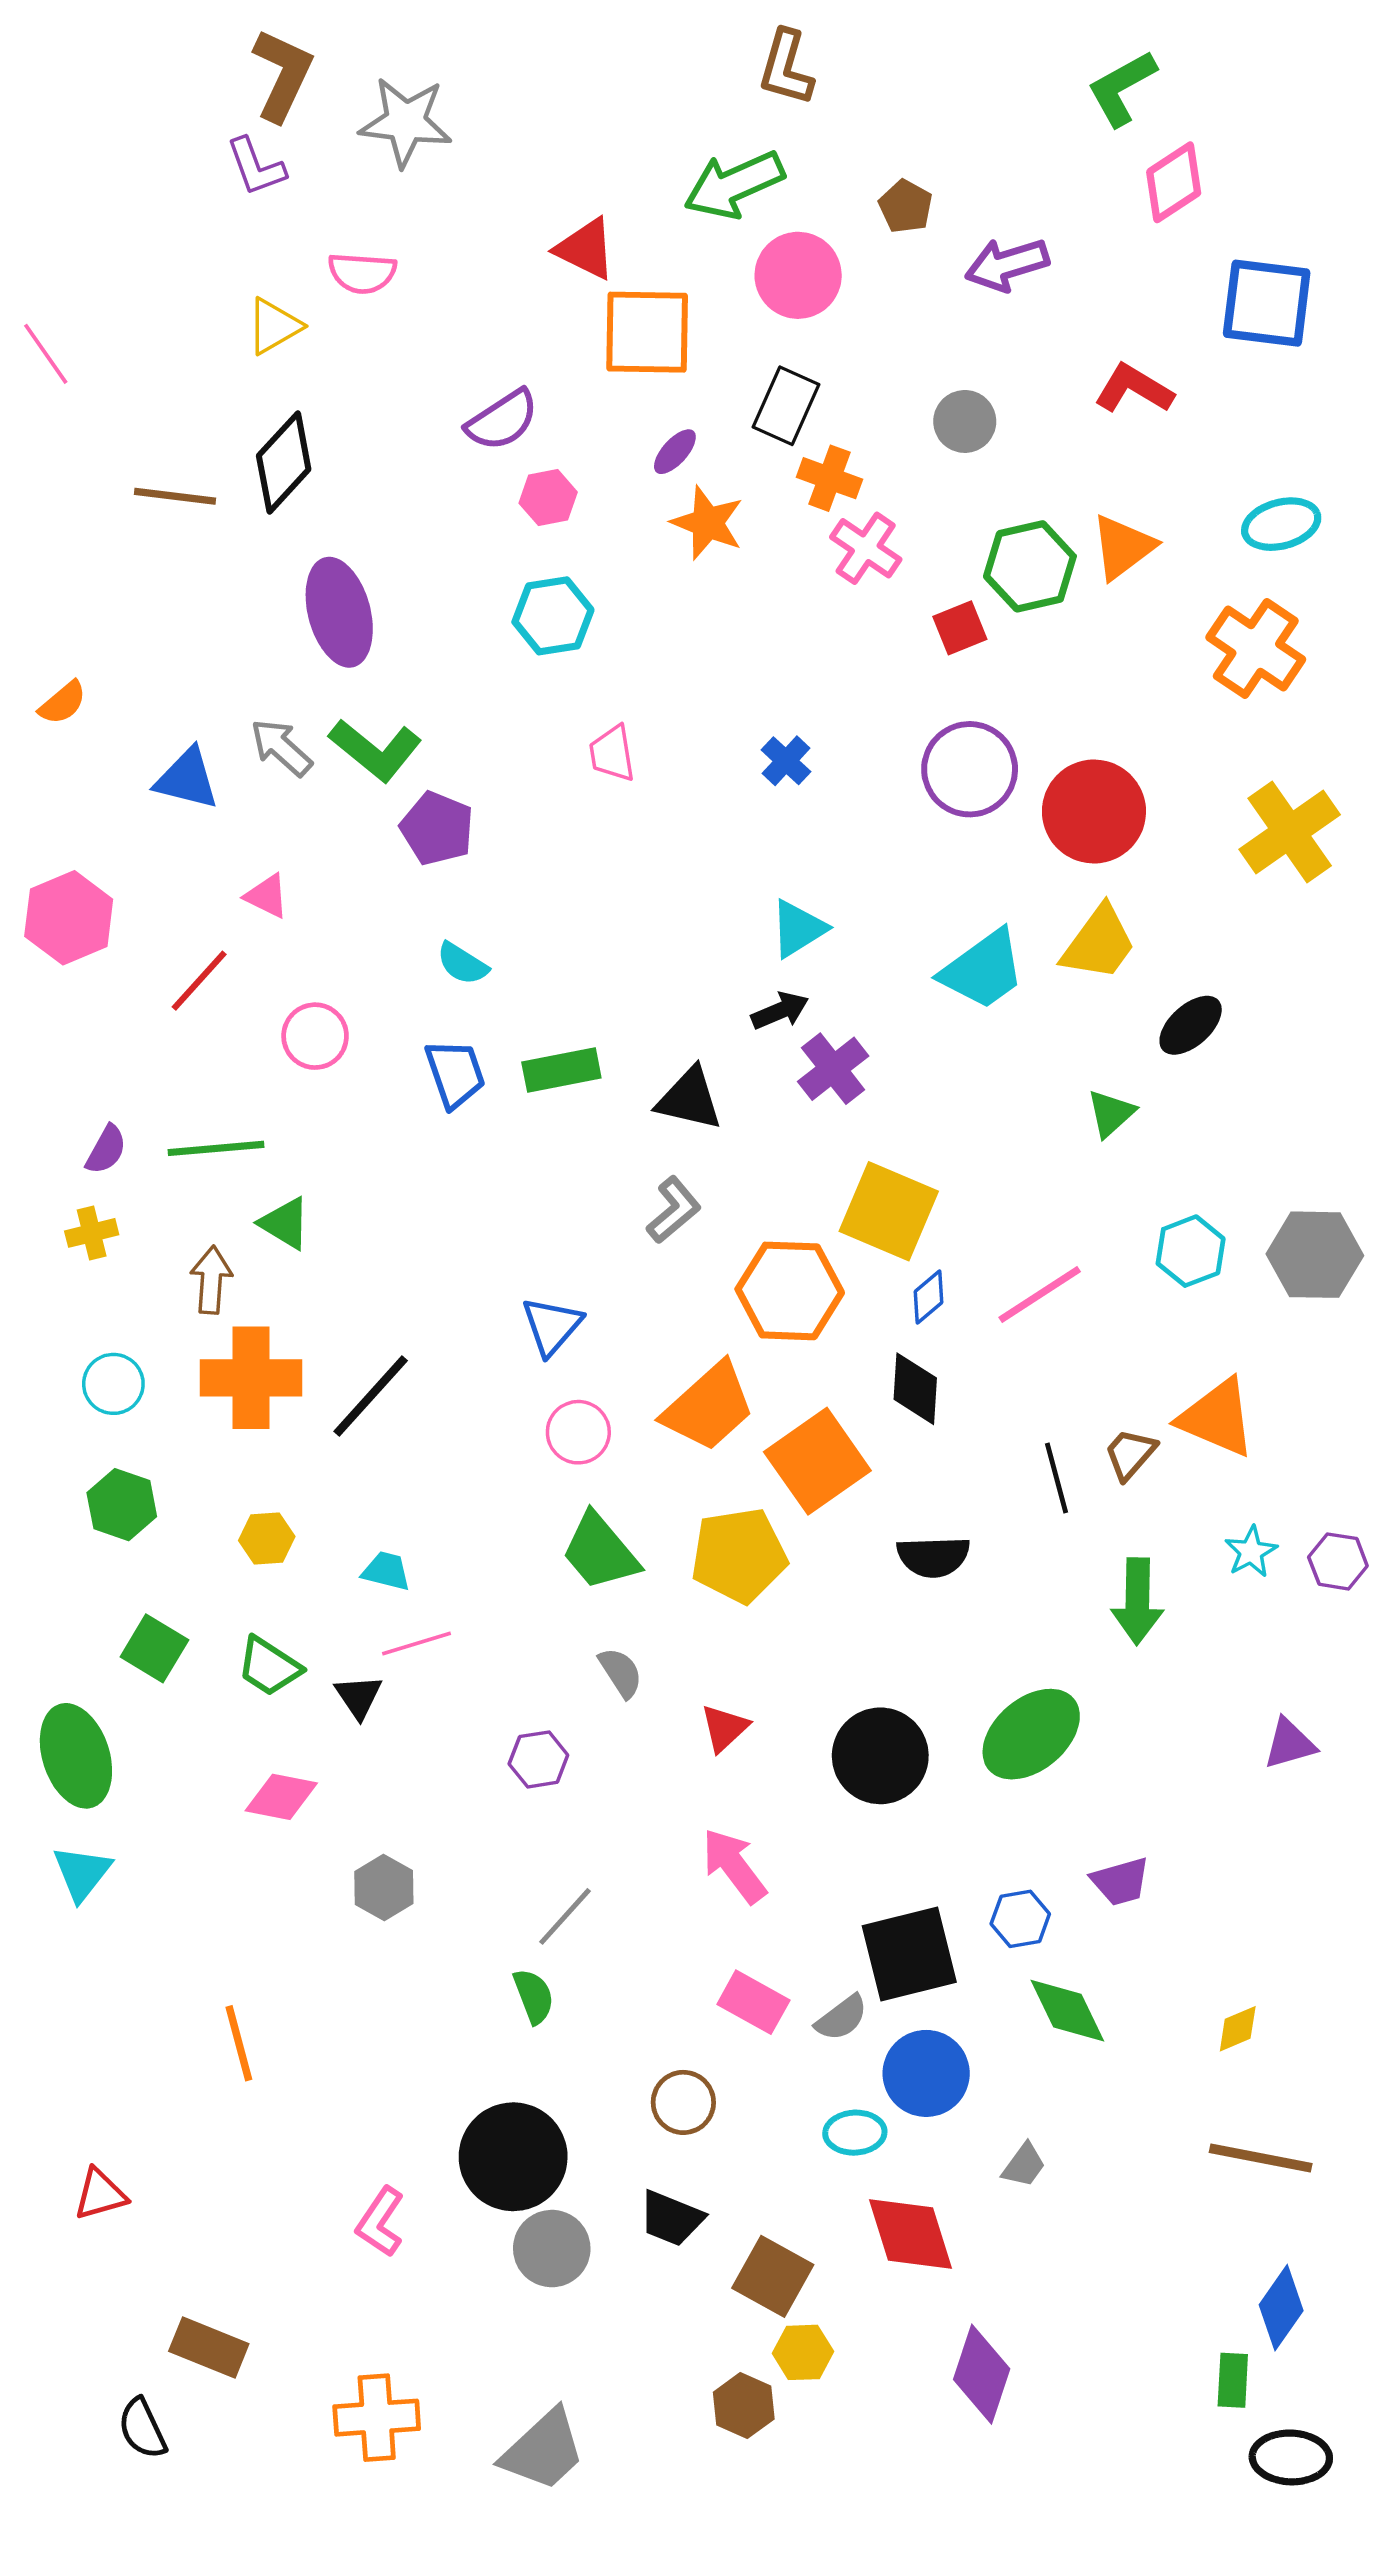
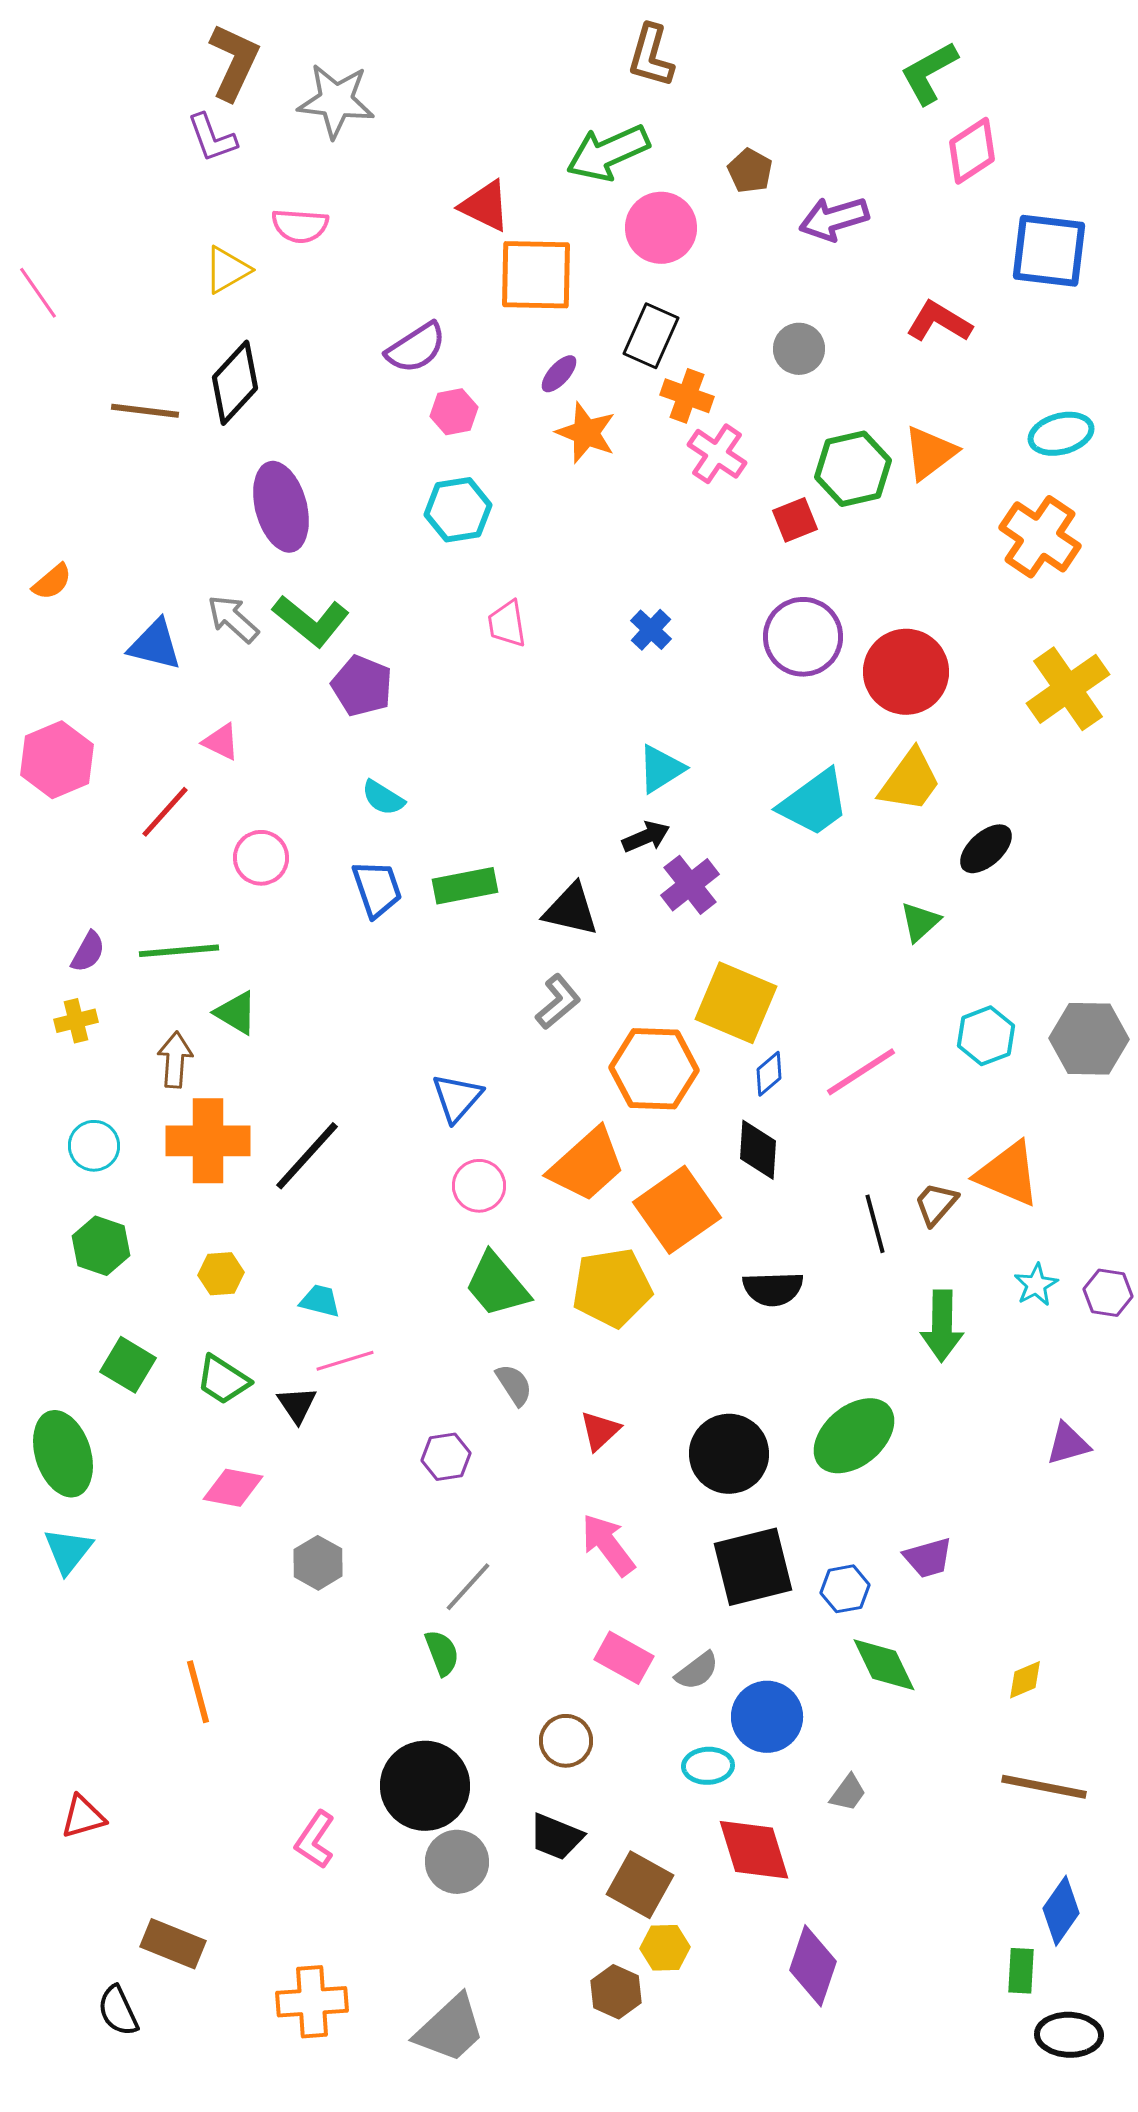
black square: (909, 1954) -> (753, 1567), moved

